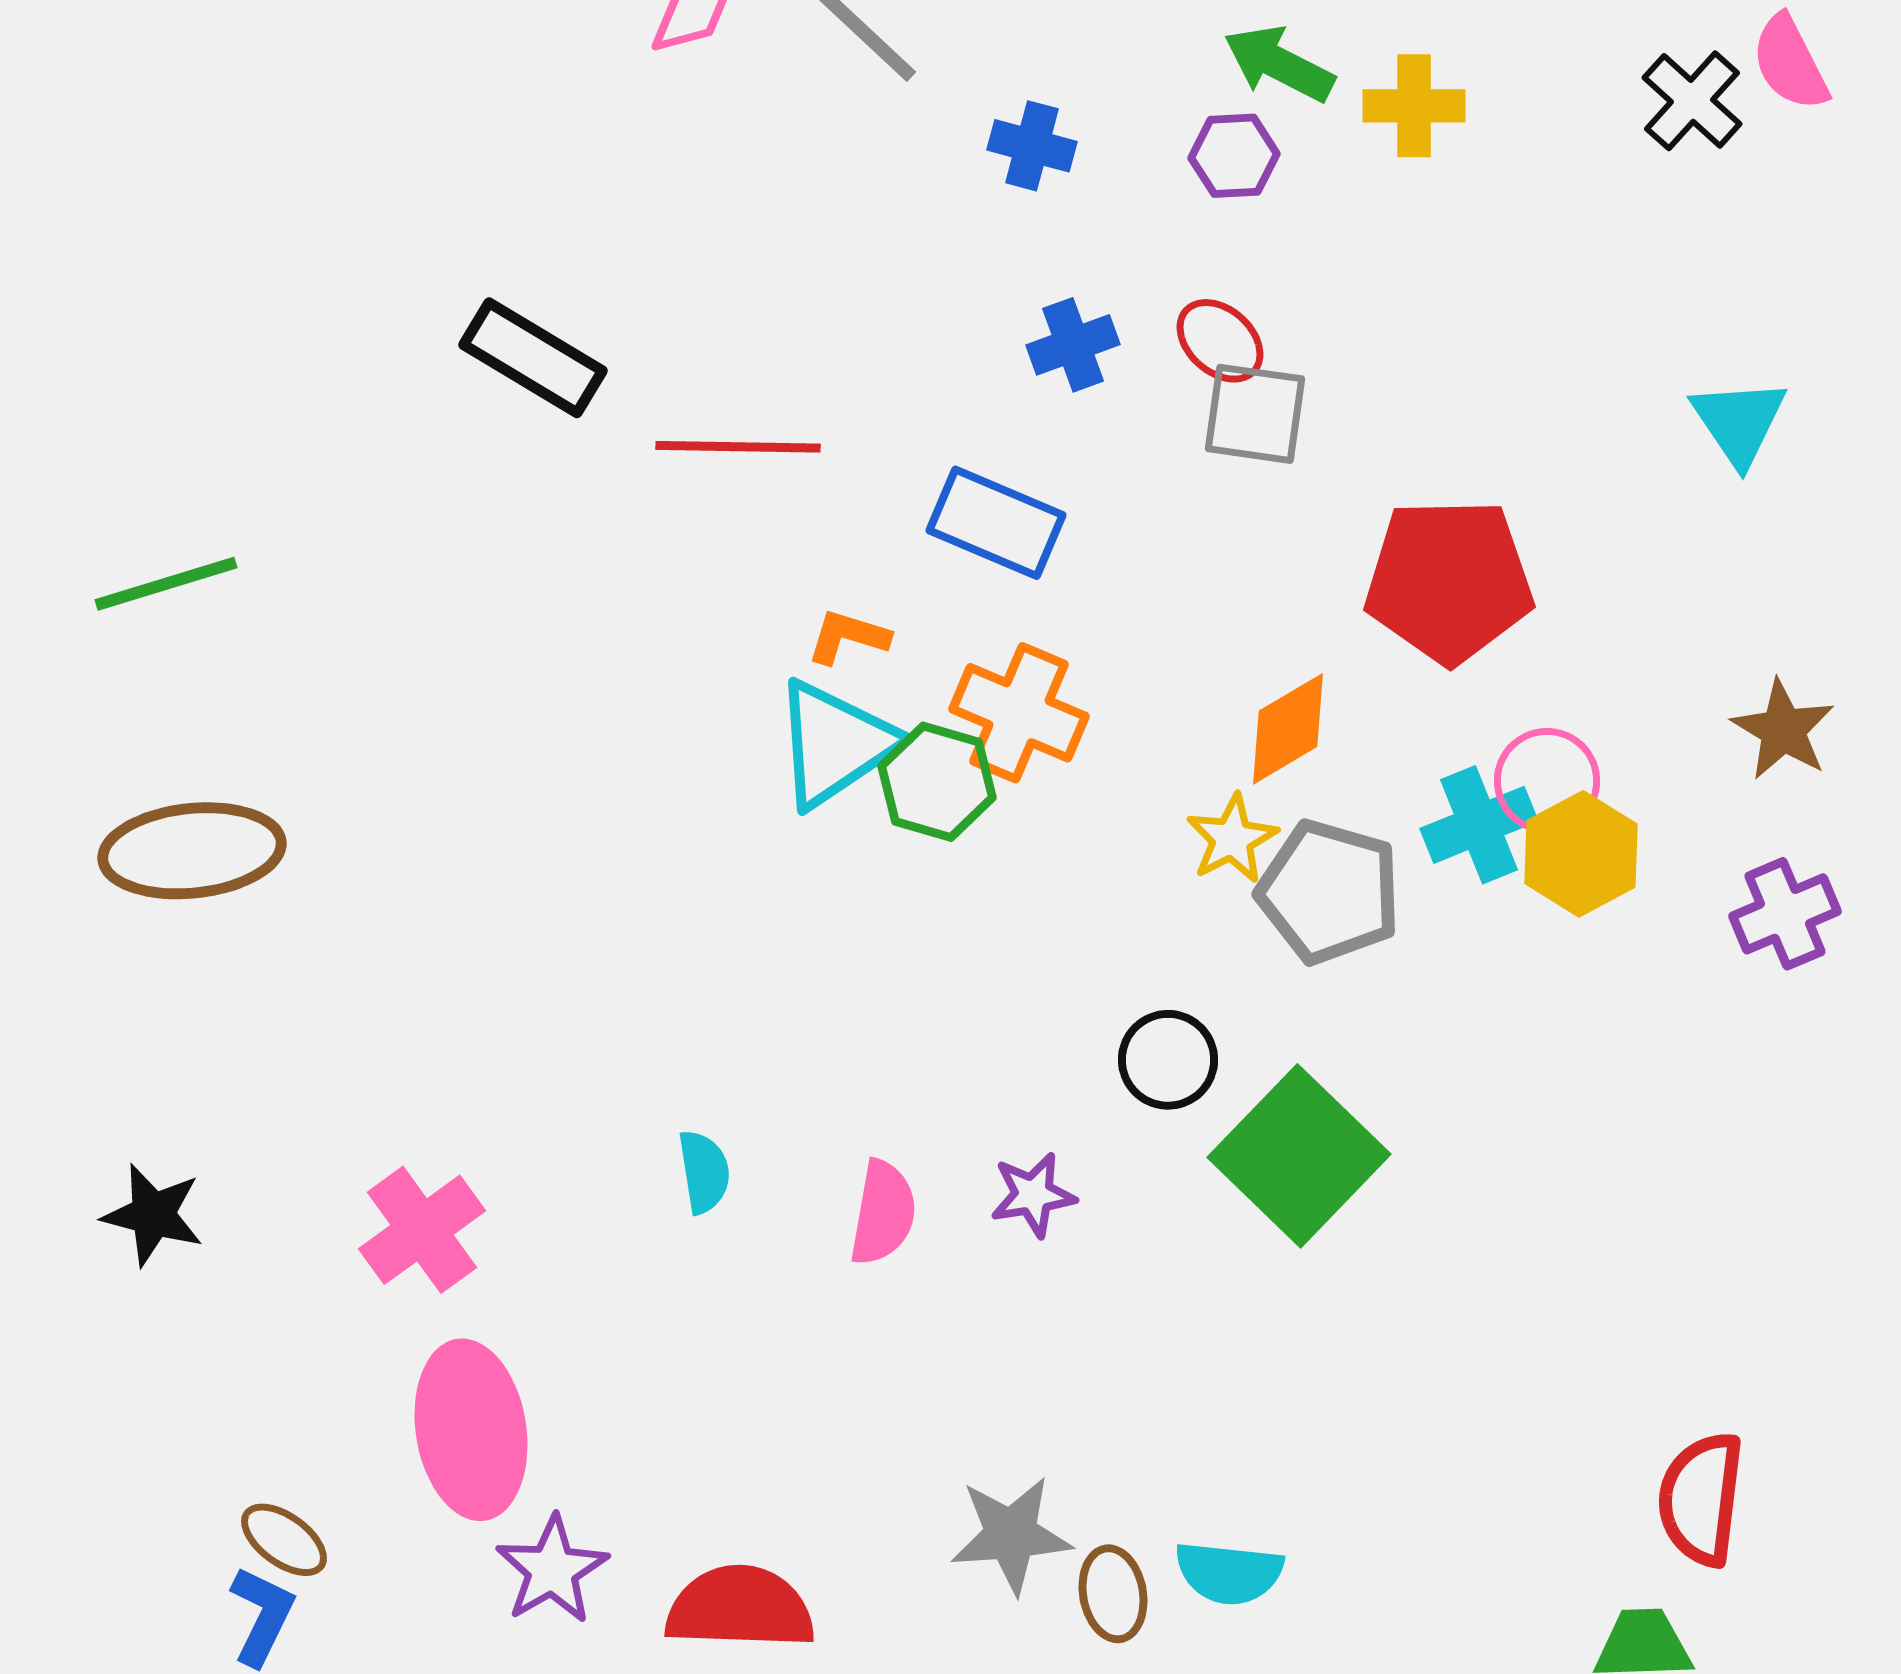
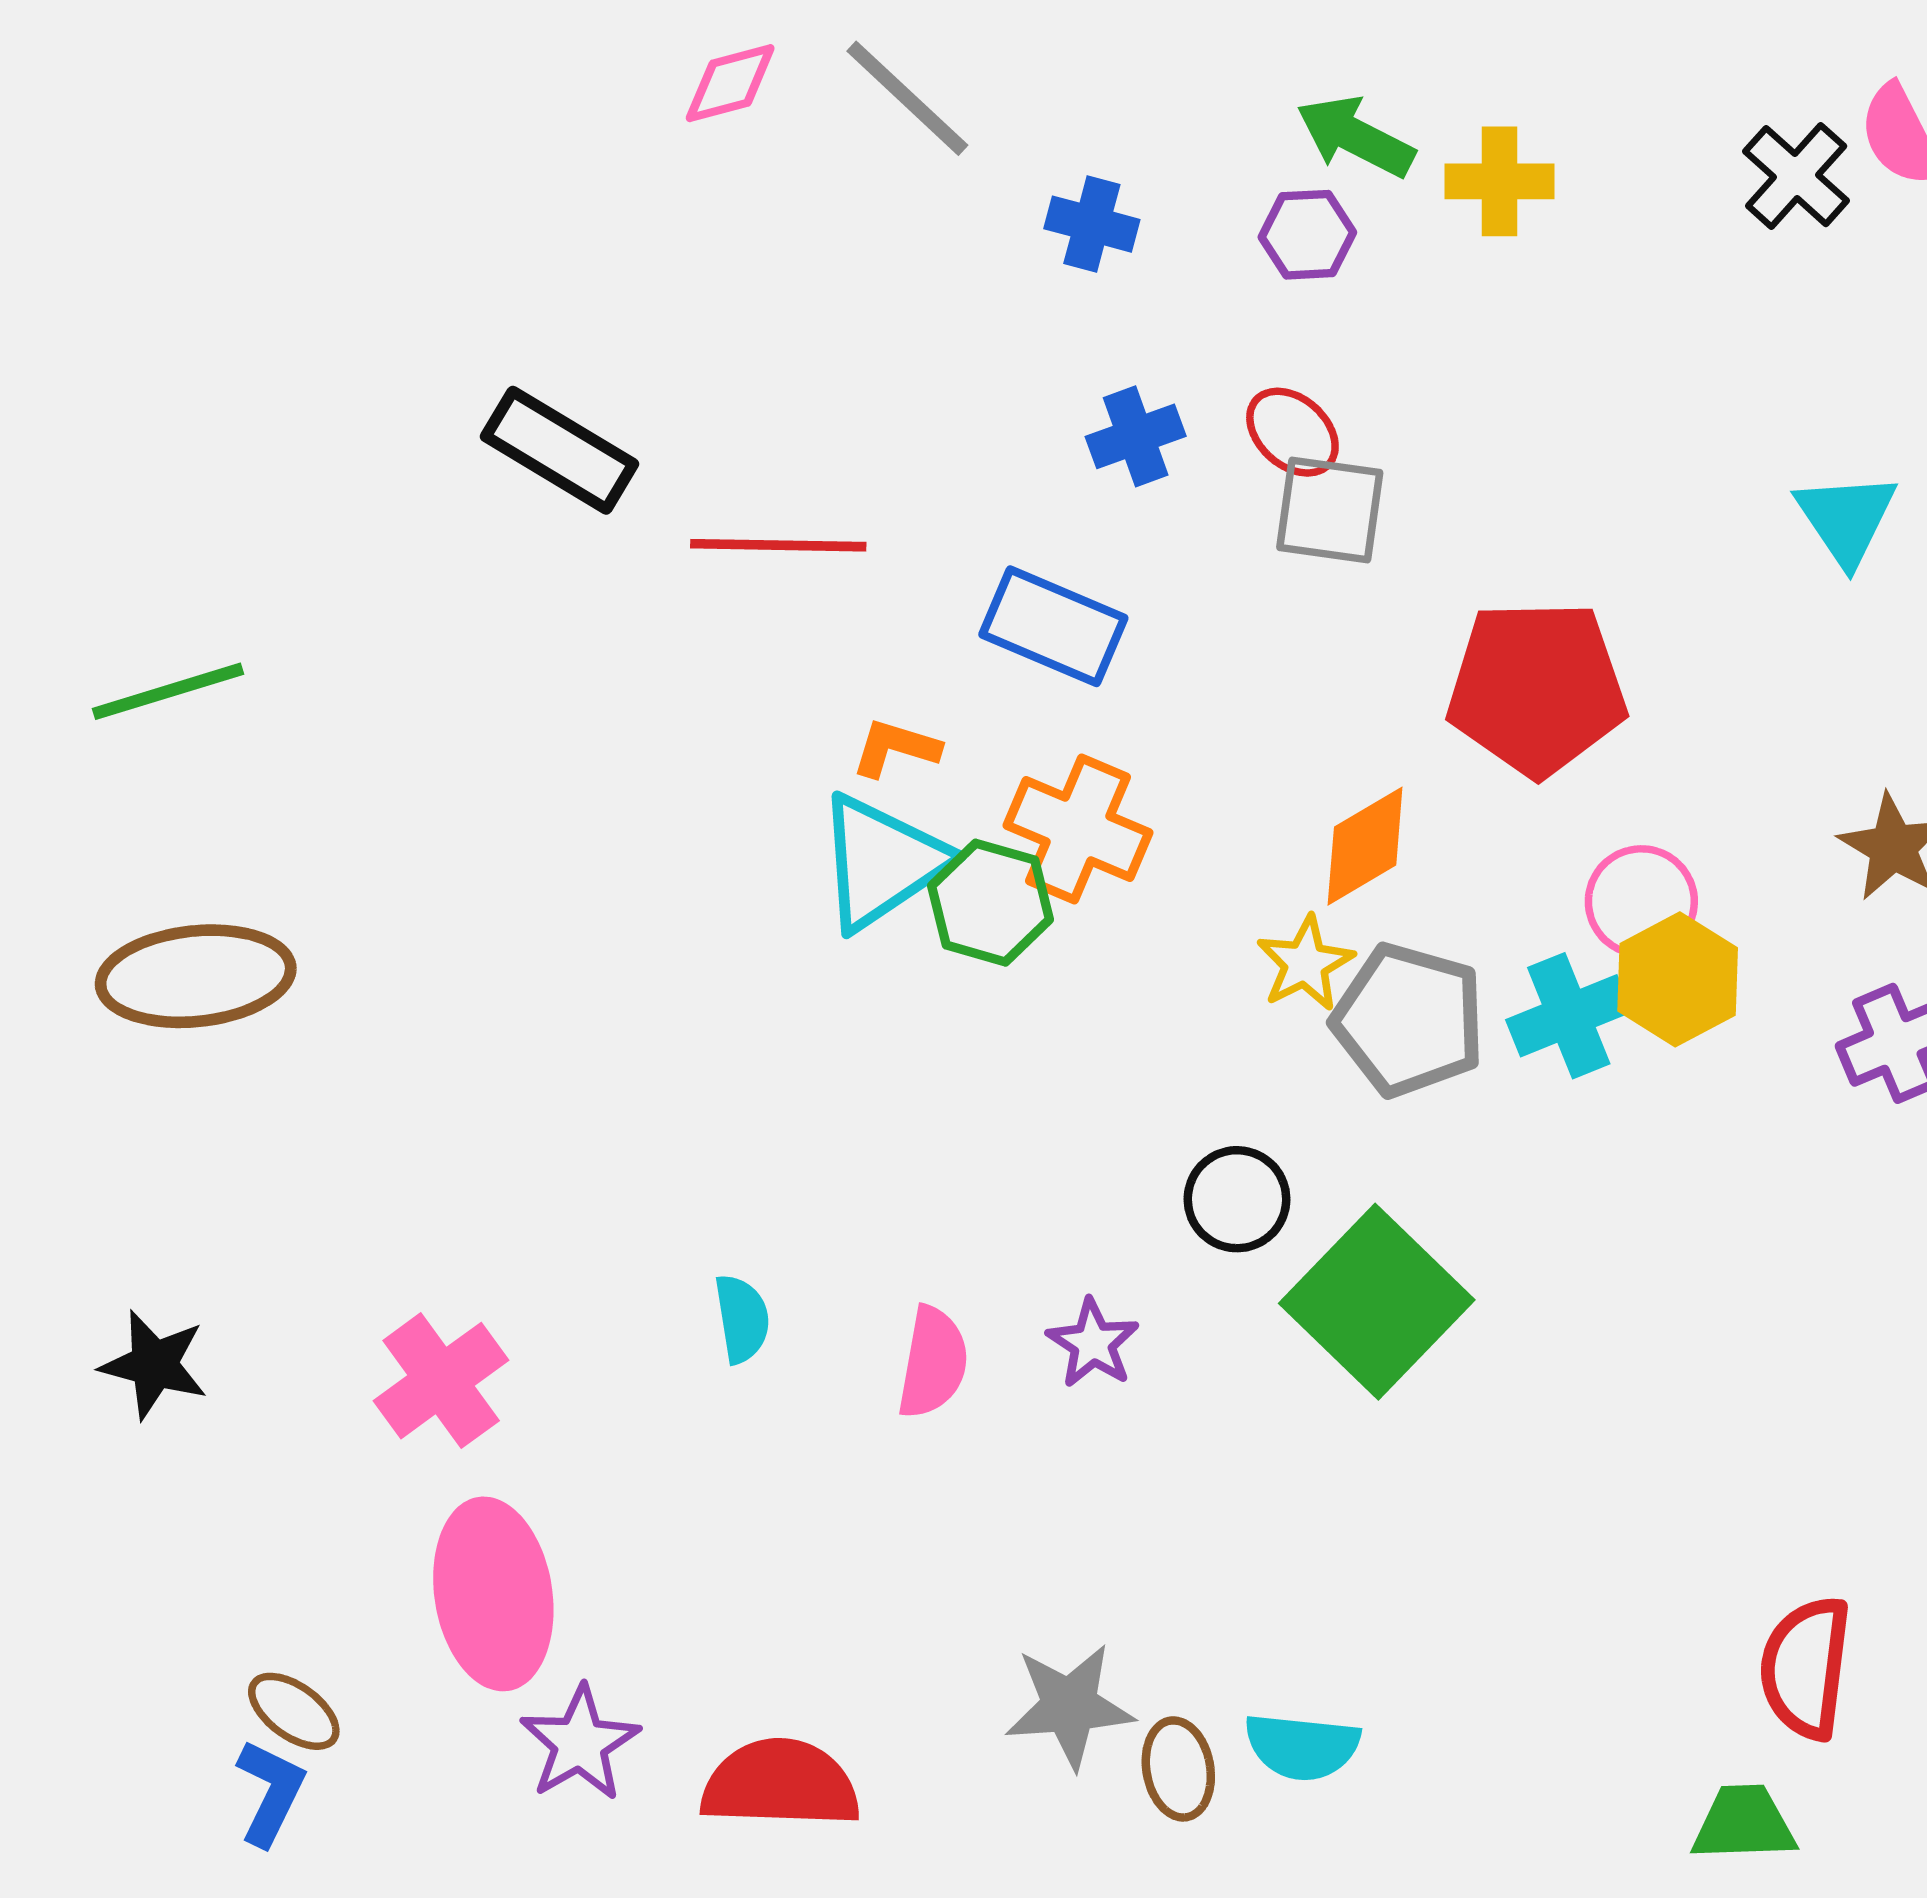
cyan cross: (1479, 825) -> (1569, 1016), moved
purple star: (1033, 1195) -> (1093, 1343), turned -30

